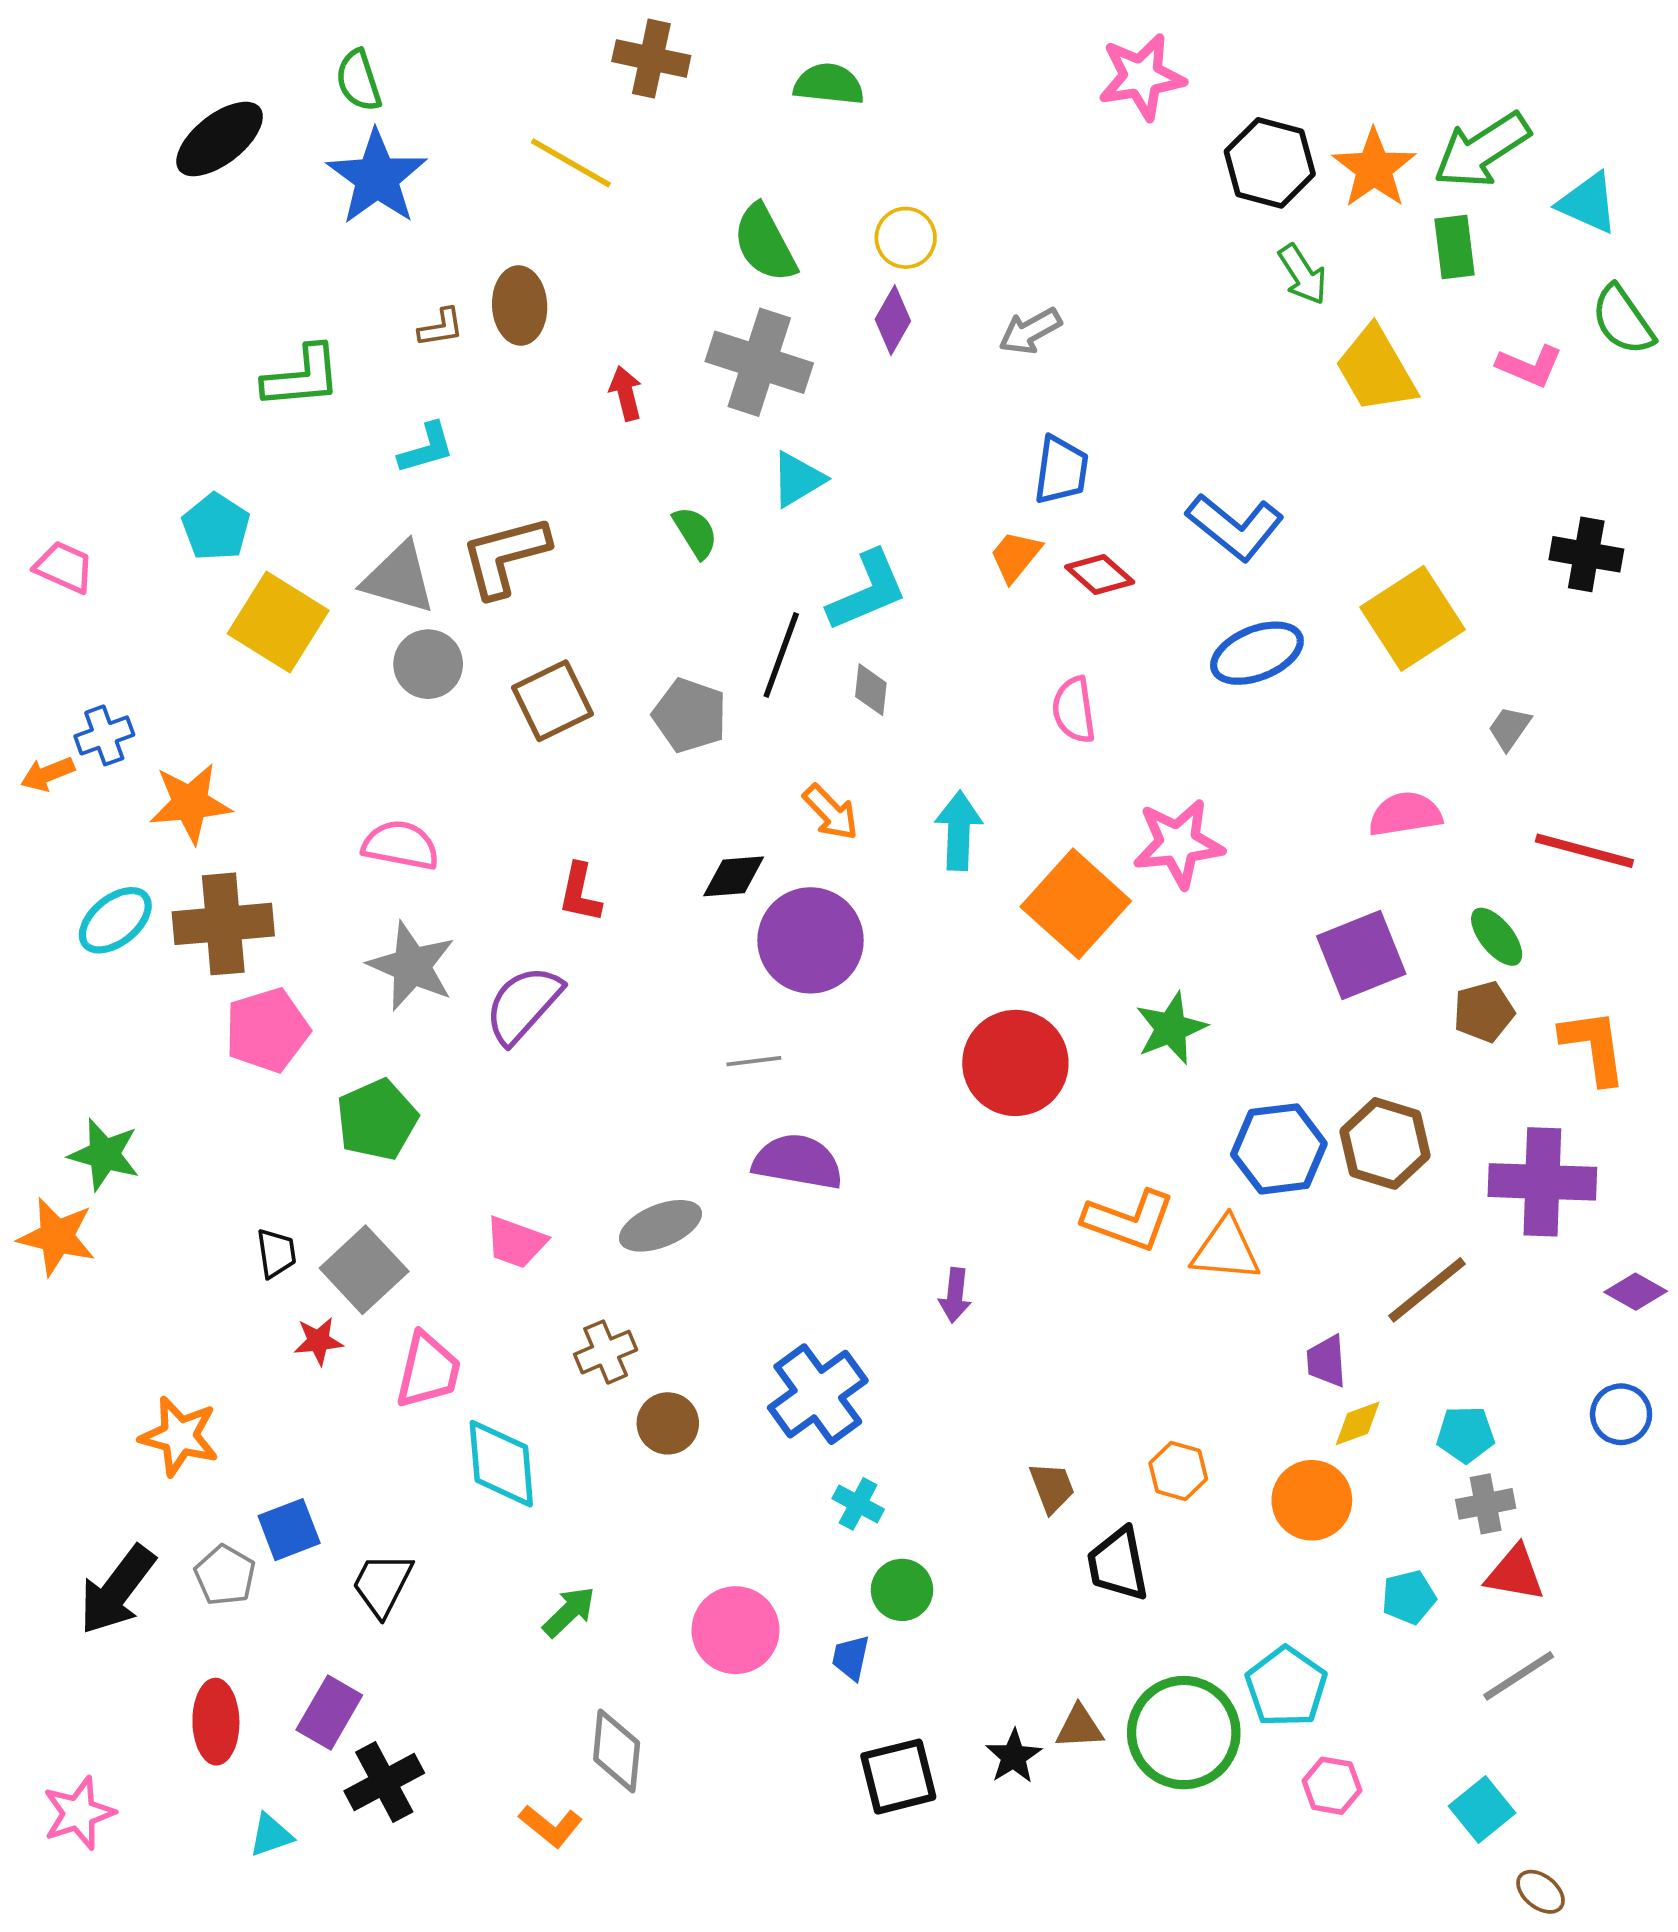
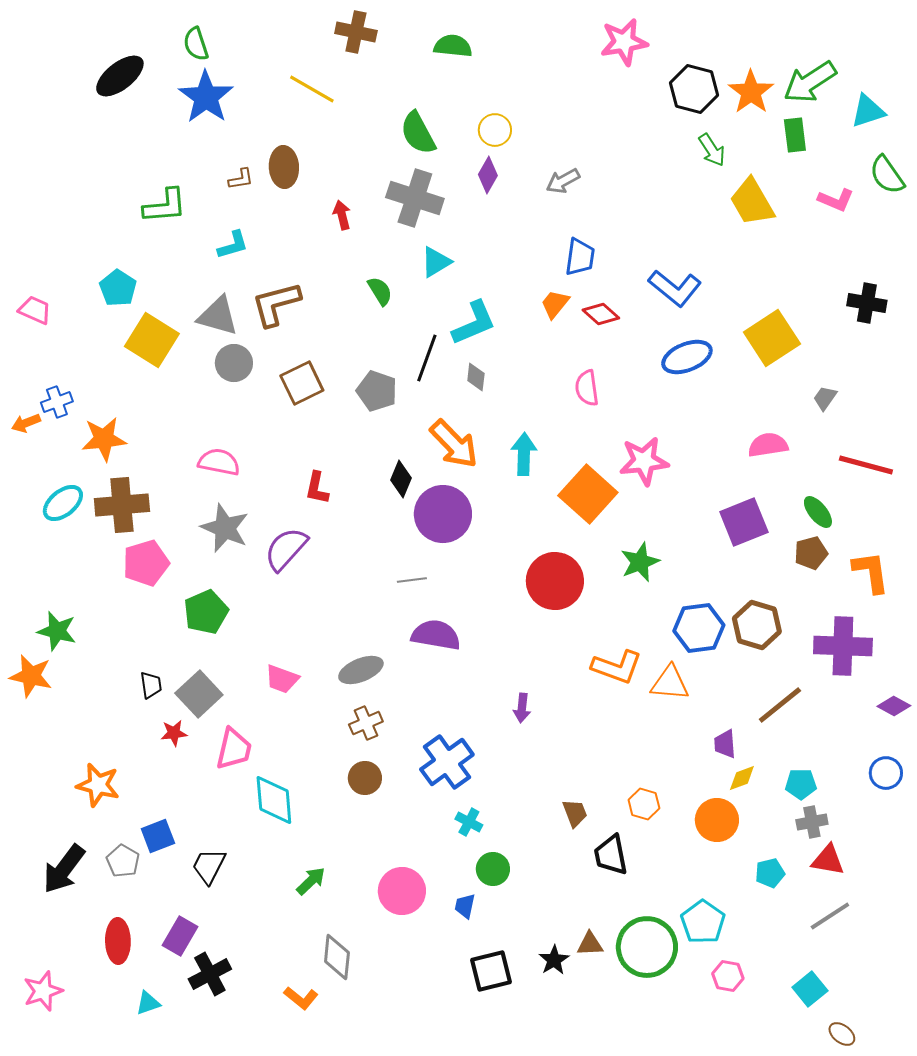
cyan triangle: (1588, 203) -> (868, 111), turned -42
orange arrow: (831, 812) -> (454, 444), size x1.6
black diamond: (734, 876) -> (401, 479), turned -63
brown cross: (606, 1352) -> (366, 723), moved

